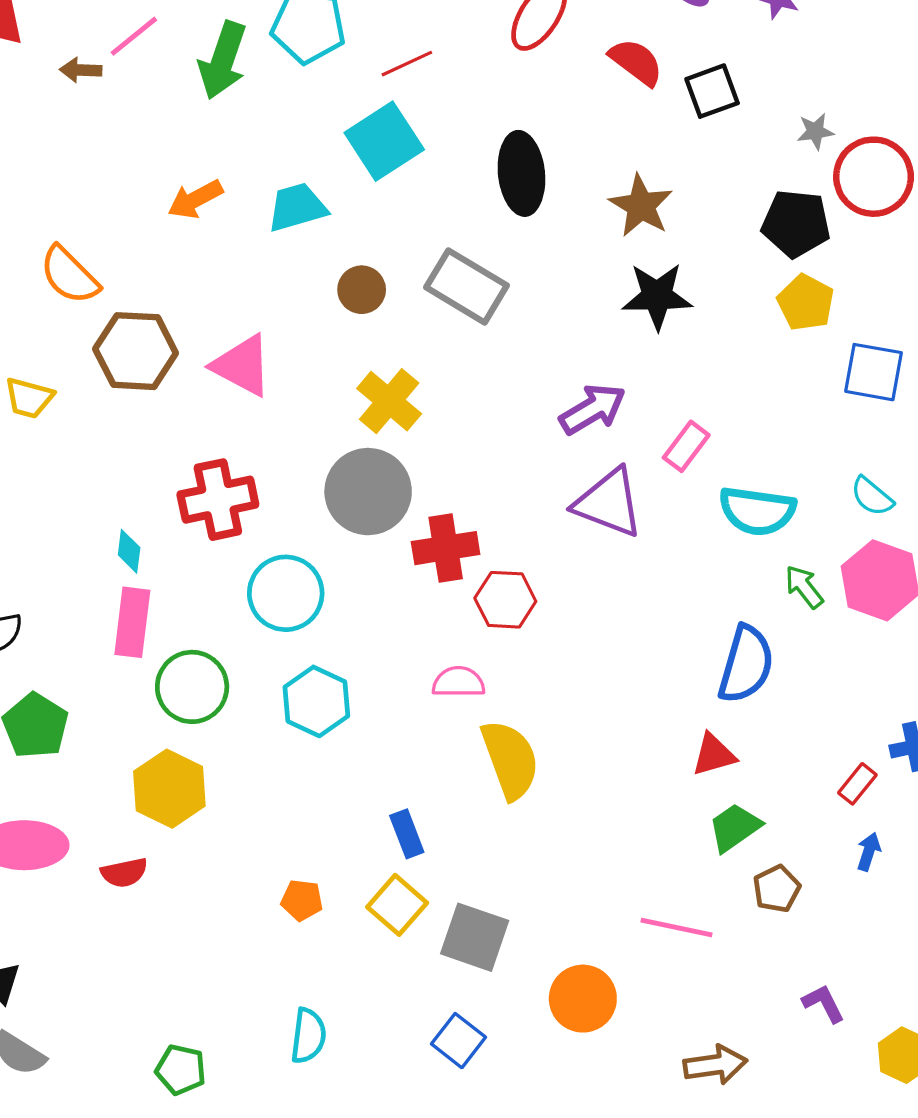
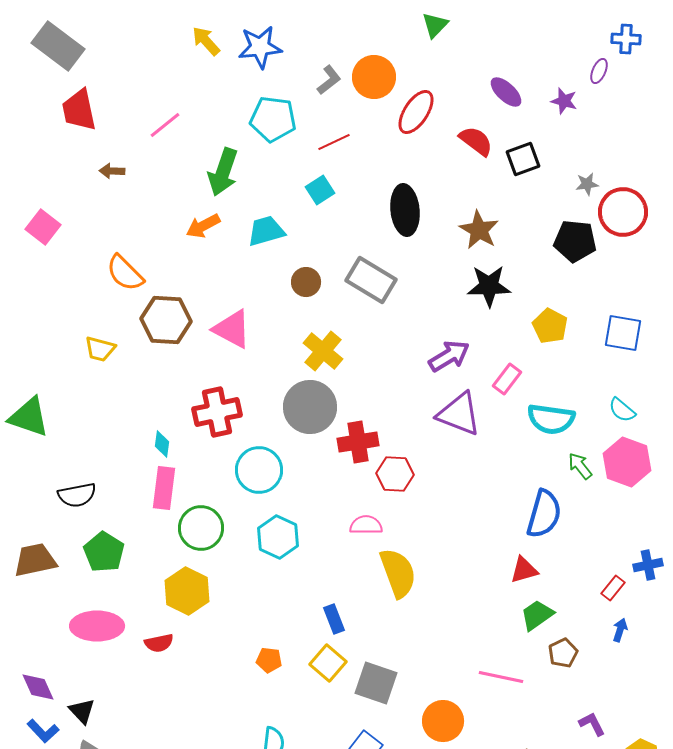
green arrow: (223, 60) -> (223, 172), moved
brown arrow: (81, 70) -> (112, 171), moved
cyan square: (384, 141) -> (320, 190), size x0.6
yellow pentagon: (806, 303) -> (550, 326), moved

